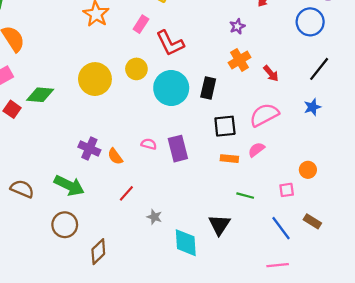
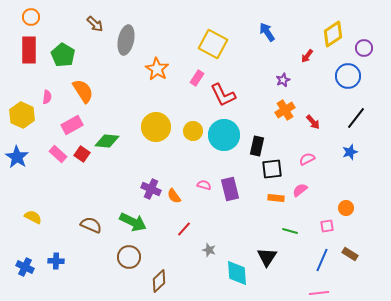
yellow circle: (136, 69) -> (193, 131), moved
black rectangle: (208, 88) -> (257, 146), moved
pink semicircle: (264, 115) -> (307, 159), size x0.6
blue line: (281, 228) -> (322, 260), turned 60

